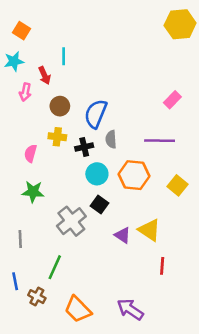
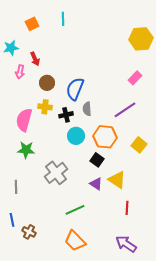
yellow hexagon: (180, 24) -> (141, 39), moved
orange square: (22, 31) -> (32, 24), moved, turned 32
cyan line: (64, 56) -> (63, 19), moved
purple line: (160, 141) -> (125, 110), turned -35
pink semicircle: (30, 153) -> (24, 120), size x1.6
black square: (100, 205) -> (97, 160), moved
green line: (55, 267) -> (75, 210), moved, turned 42
orange trapezoid: (78, 309) -> (75, 241), moved
purple arrow: (130, 309) -> (126, 244), moved

